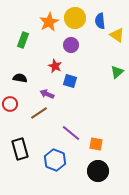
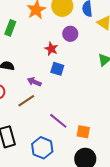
purple circle: (71, 45) -> (70, 34), moved
red star: (55, 66) -> (51, 49), moved

